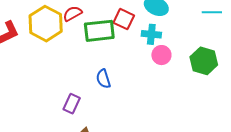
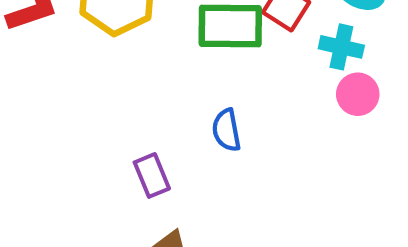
purple rectangle: (72, 104) -> (152, 175), turned -54

